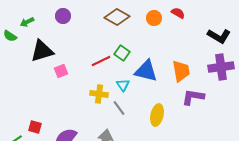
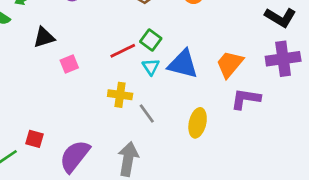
black triangle: (42, 51) -> (44, 37), size x0.7
orange trapezoid: (181, 71) -> (230, 64), turned -130
cyan triangle: (123, 85) -> (151, 67), moved

